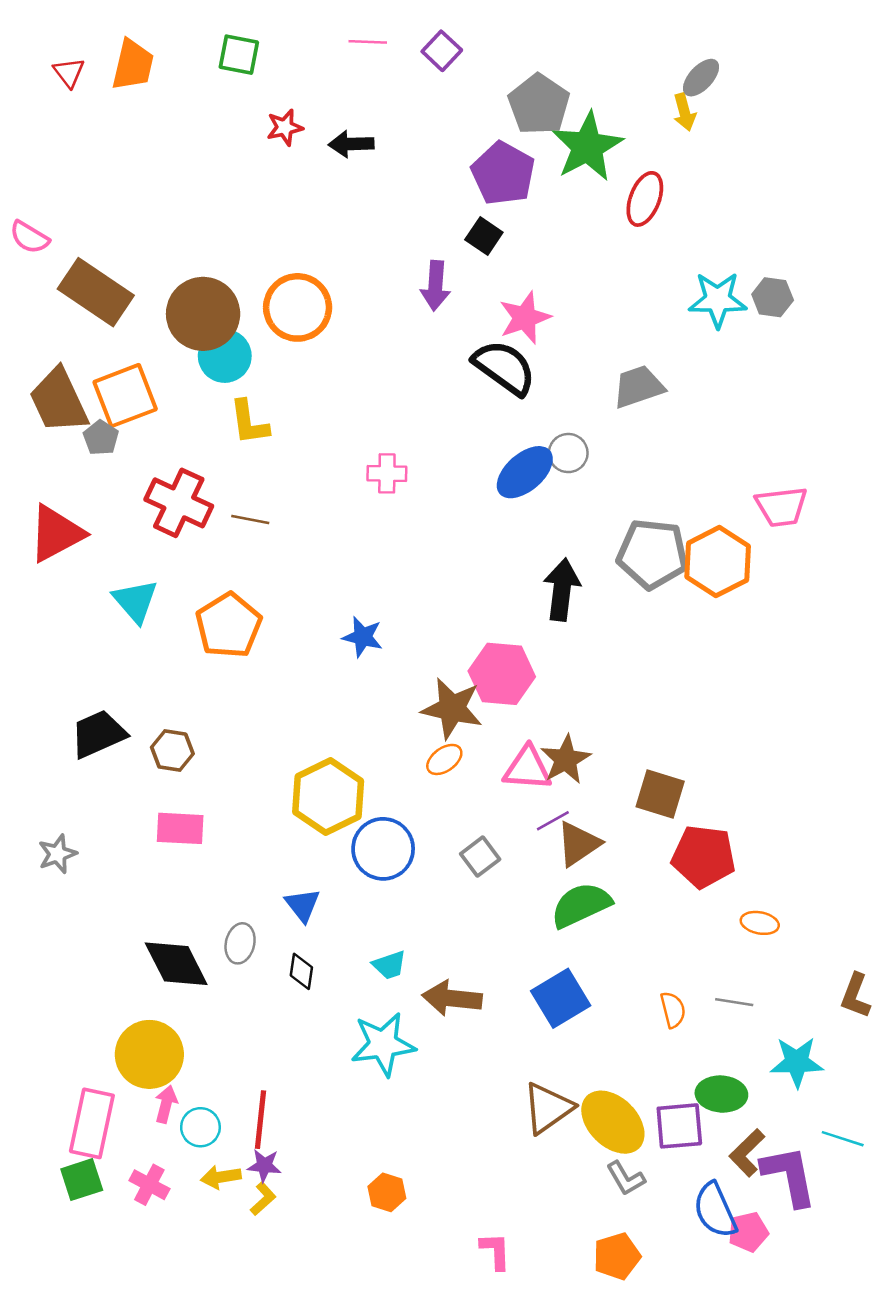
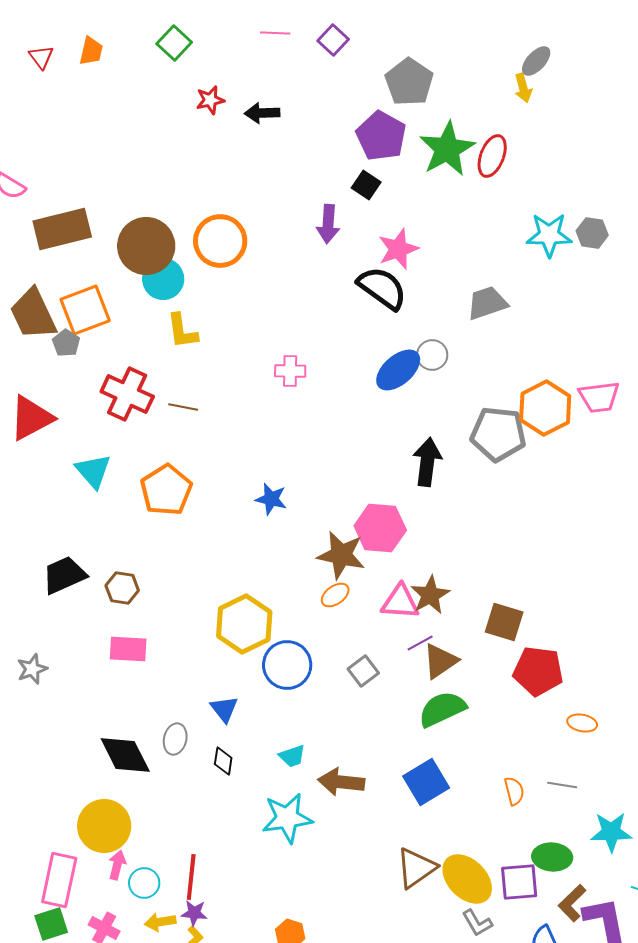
green square: (239, 55) -> (174, 43), turned 32
orange trapezoid: (133, 65) -> (91, 51), size x0.7
green star: (587, 147) -> (447, 149), moved
brown rectangle: (96, 292) -> (62, 229), turned -48
orange hexagon: (718, 562) -> (545, 408), moved

